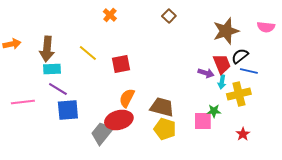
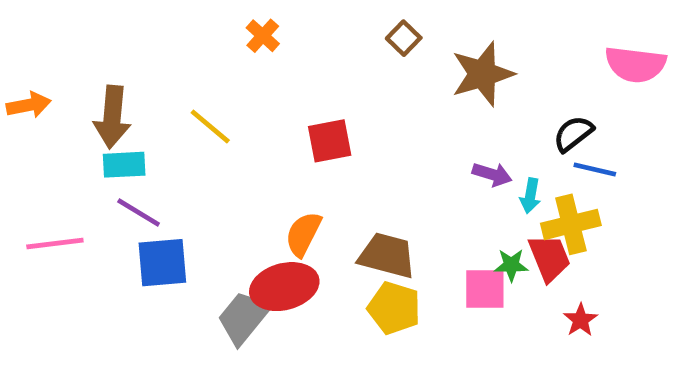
pink semicircle: (266, 27) -> (635, 64), size x1.4
brown star: (226, 31) -> (483, 74), moved
red square: (121, 64) -> (330, 141), moved
red trapezoid: (222, 64) -> (549, 258), moved

